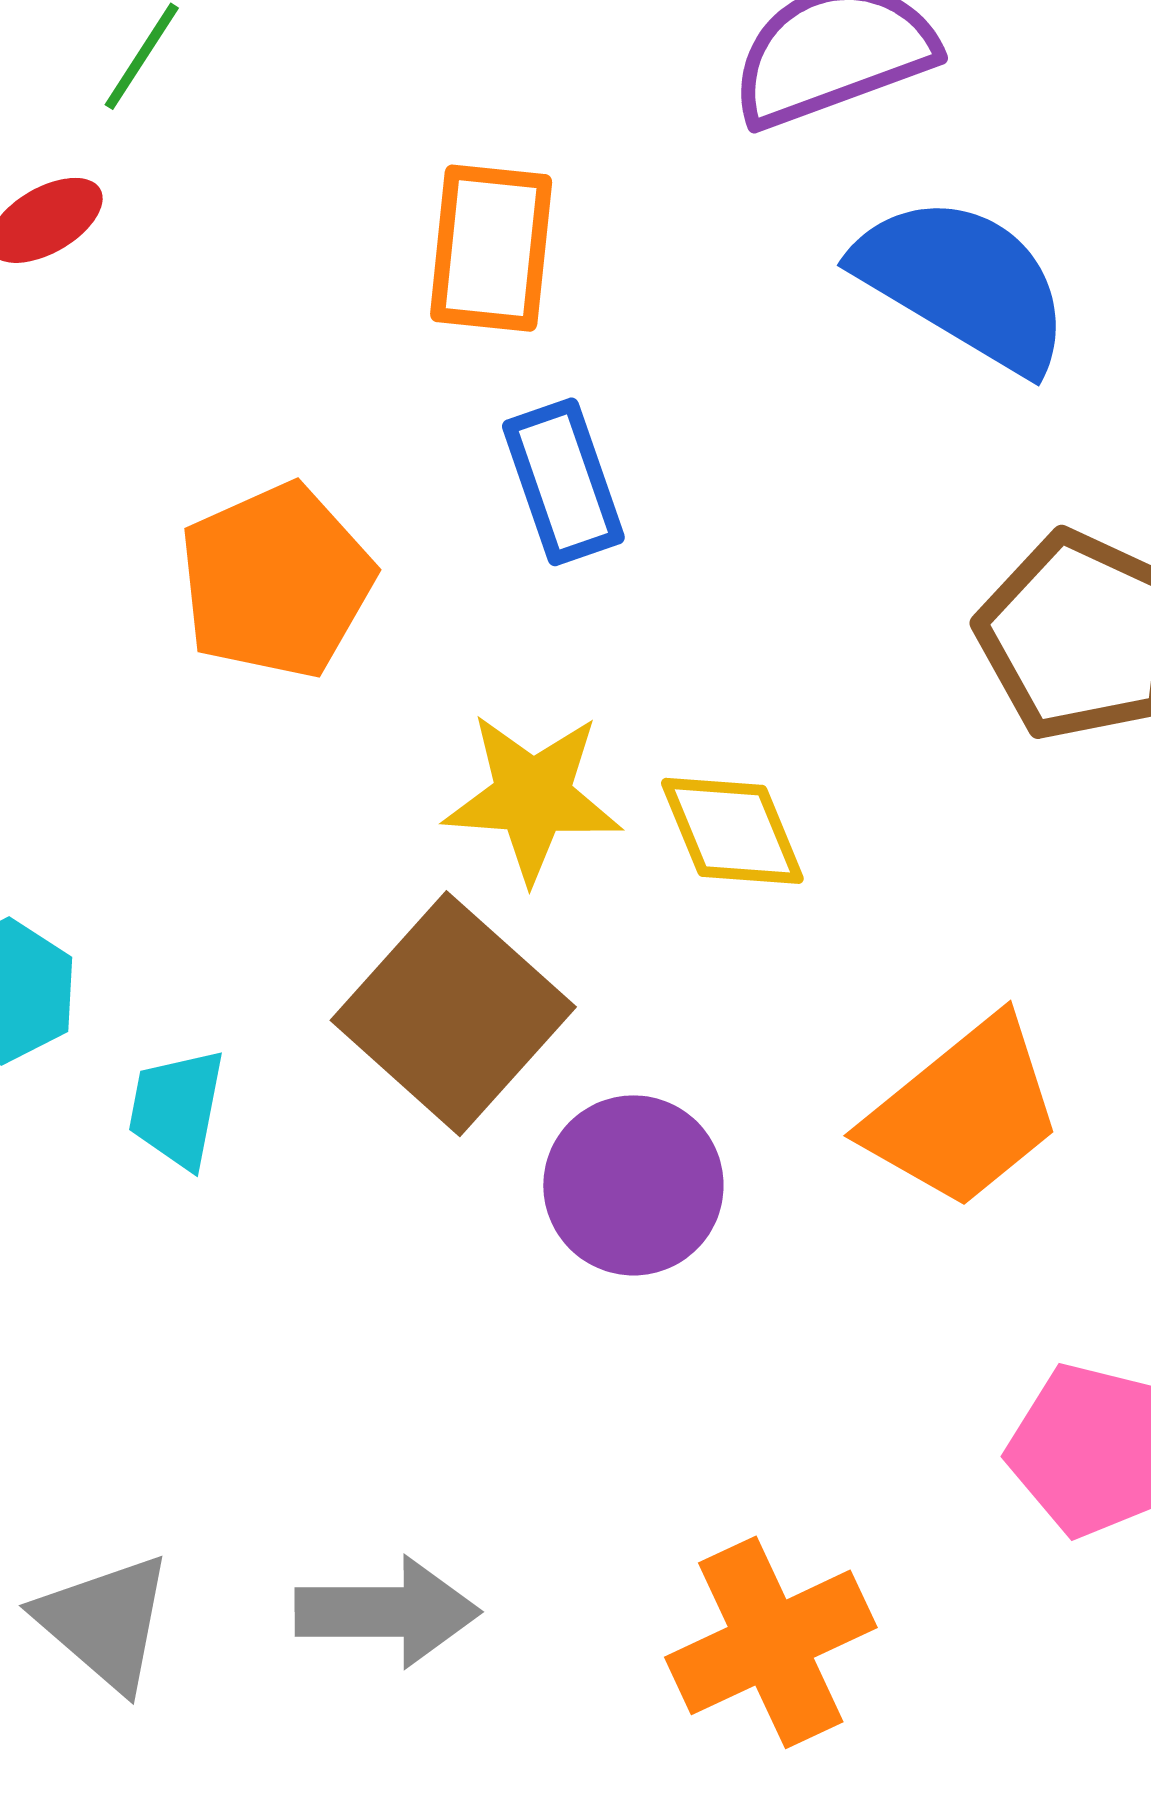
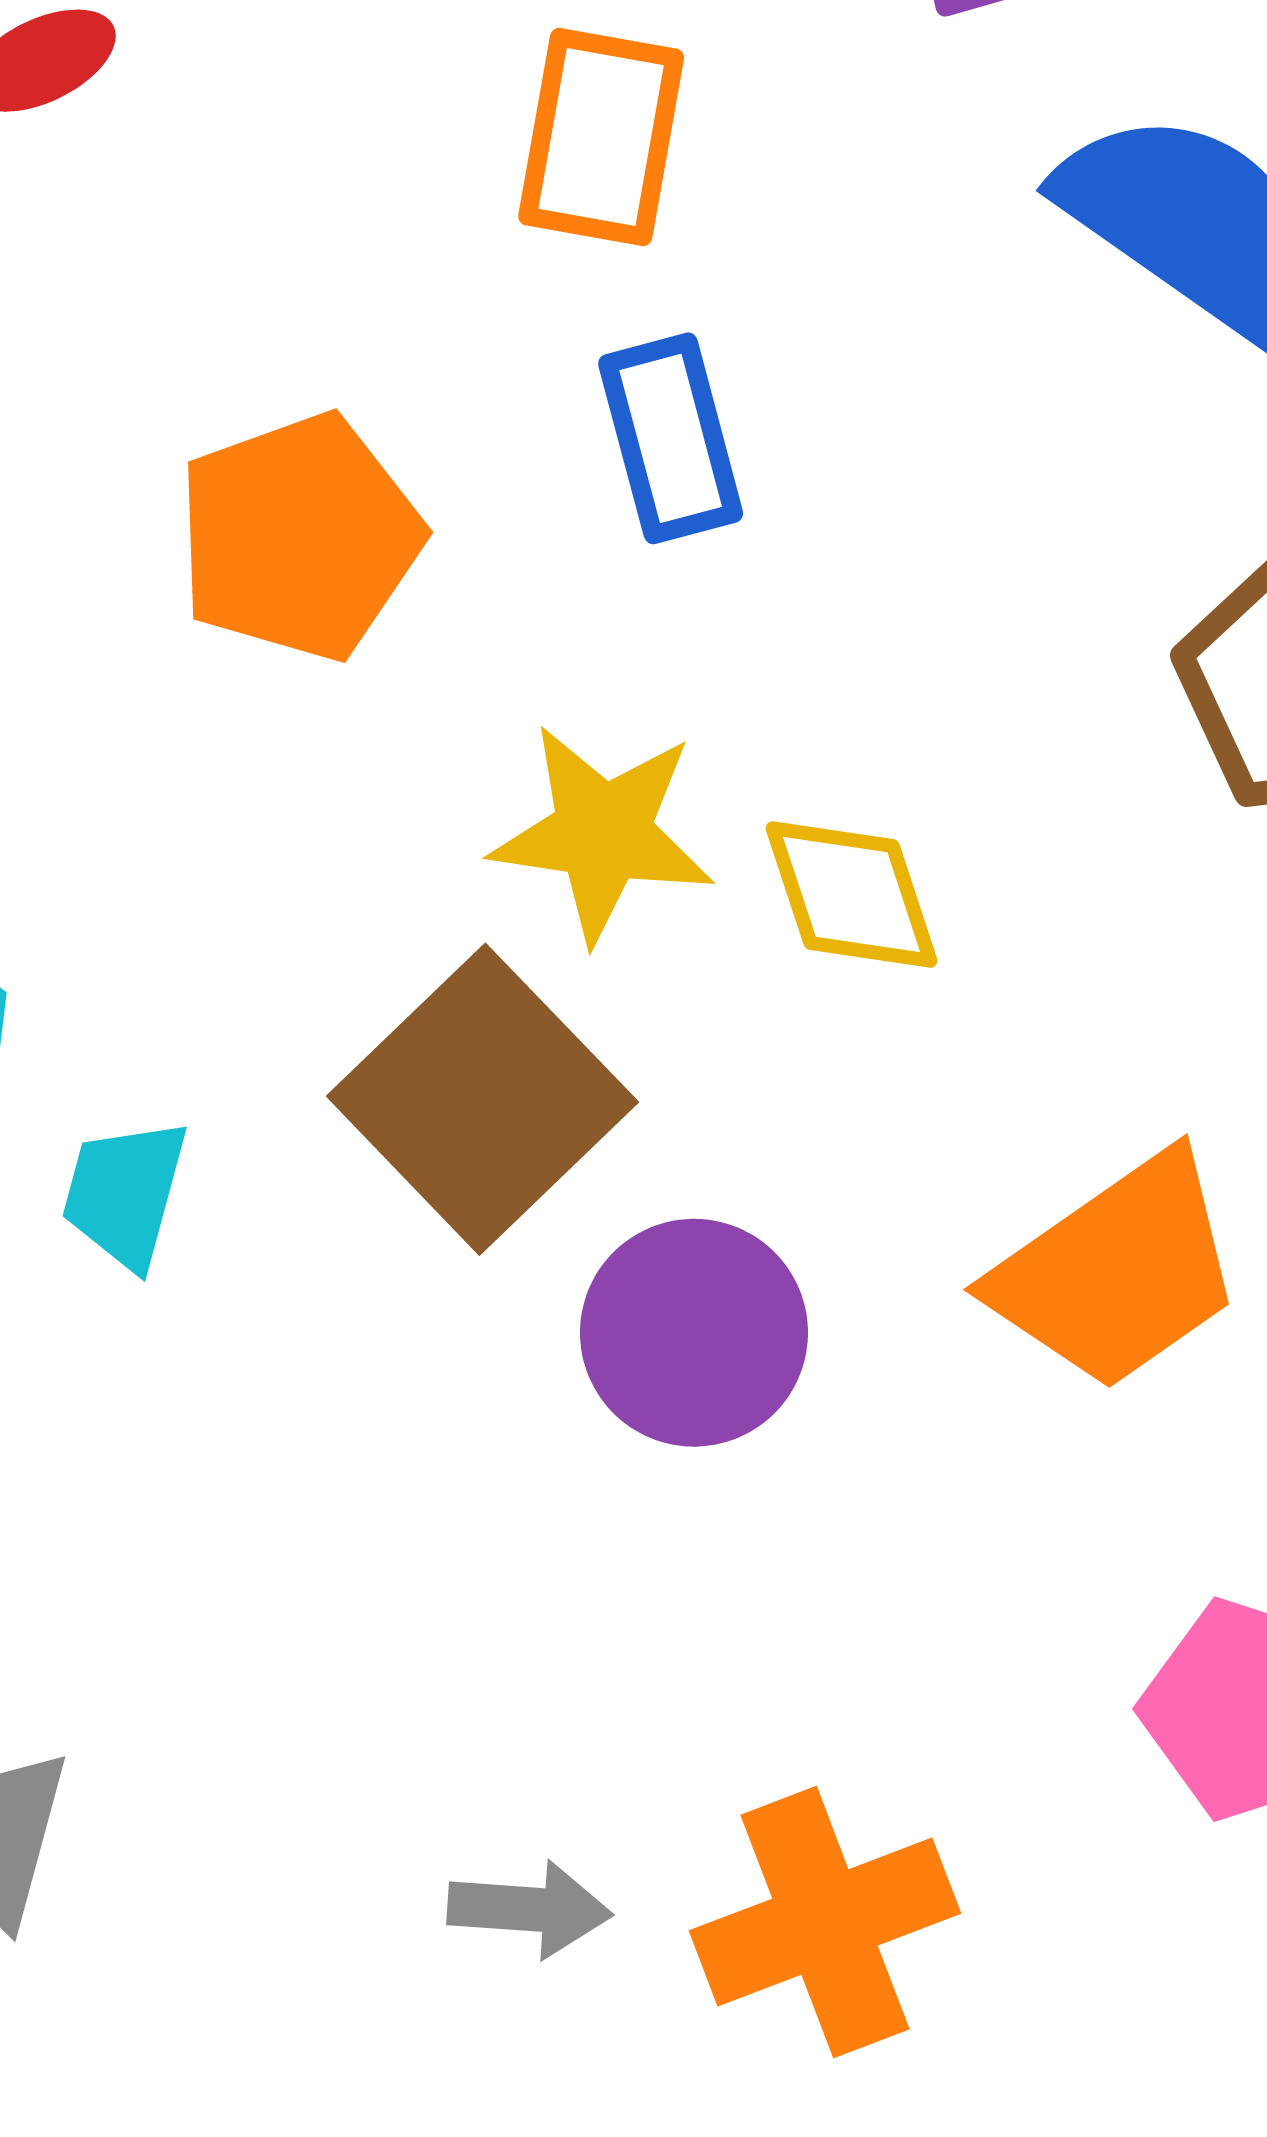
gray arrow: (387, 1612) -> (530, 1909), moved, size x0.7

